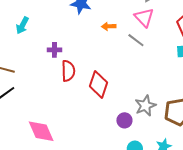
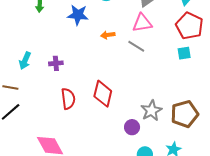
pink triangle: (144, 17) -> (142, 23), turned -50
cyan arrow: (22, 25) -> (25, 61), moved
red semicircle: (68, 71) -> (68, 99), moved

